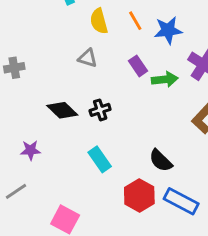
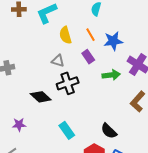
purple rectangle: (138, 66) -> (88, 57), moved
black cross: (100, 110) -> (68, 83), moved, size x1.5

